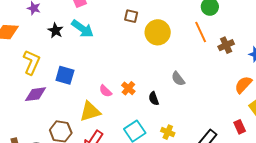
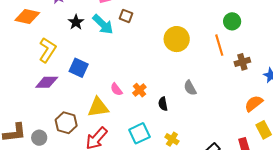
brown square: (131, 16) -> (126, 16), moved

